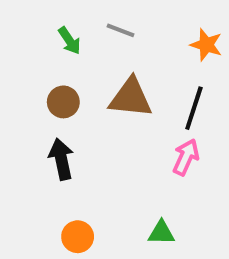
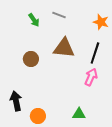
brown circle: (63, 102) -> (31, 59), moved
black arrow: (61, 159) -> (16, 101), moved

